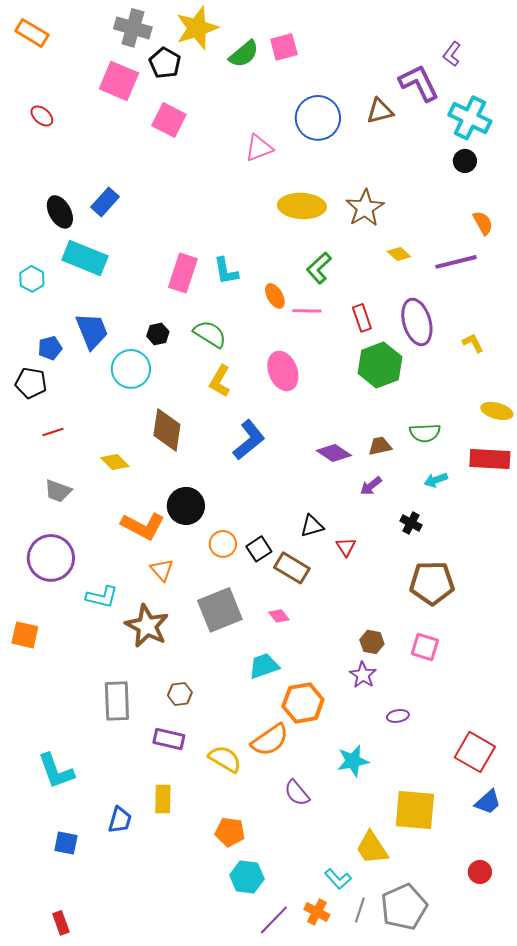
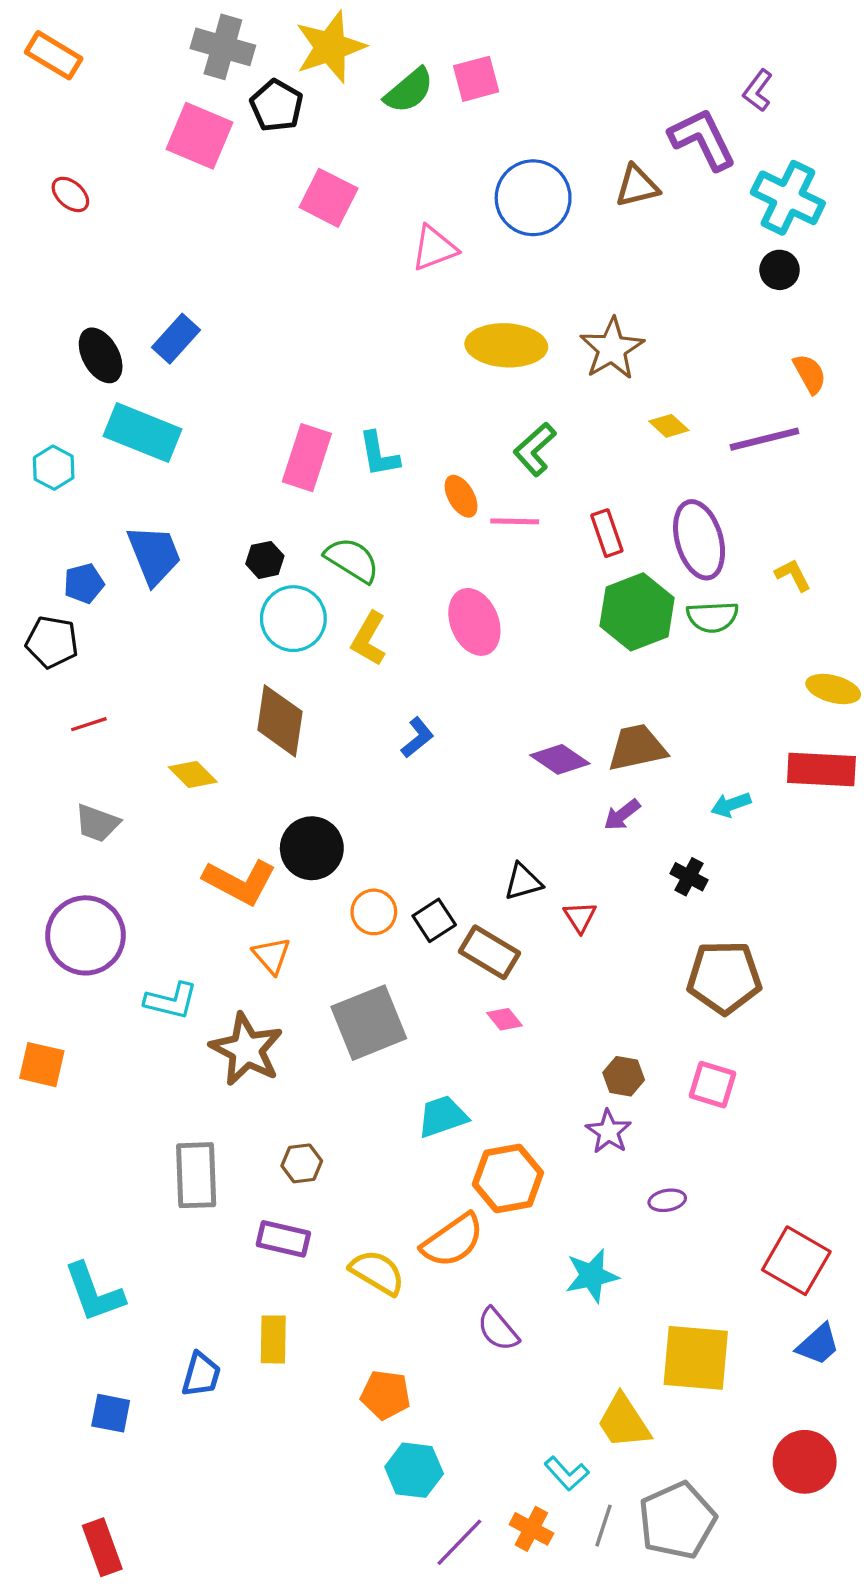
pink square: (169, 120) -> (329, 198), moved
cyan circle: (131, 369) -> (293, 619), moved
green semicircle: (425, 433) -> (712, 617), moved
blue L-shape: (249, 440) -> (417, 738), size x0.6
brown trapezoid: (380, 446) -> (637, 748), size x1.5
pink diamond: (279, 616) -> (505, 1019), moved
red circle: (480, 872) -> (805, 1462), size x1.6
red rectangle: (61, 923) -> (102, 1547), size x1.4

